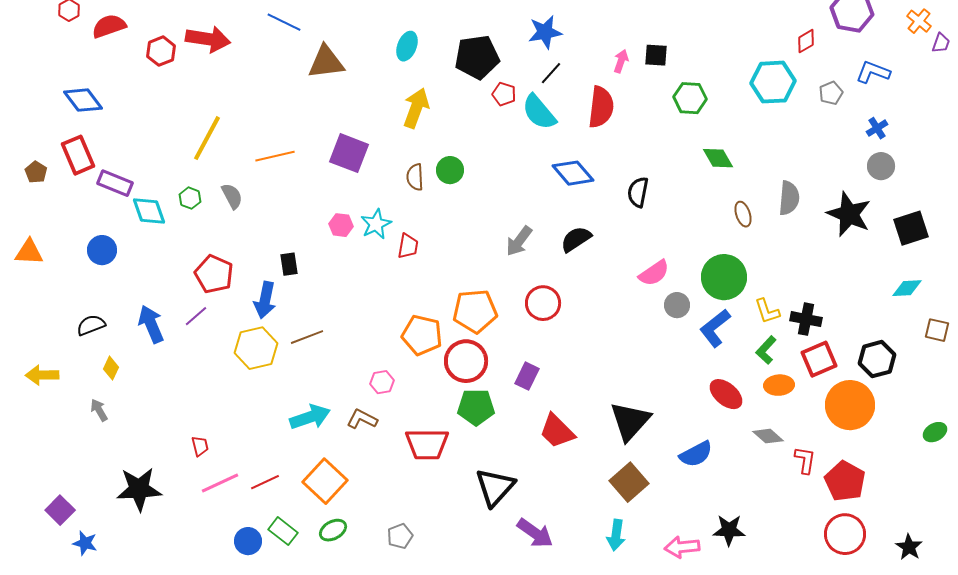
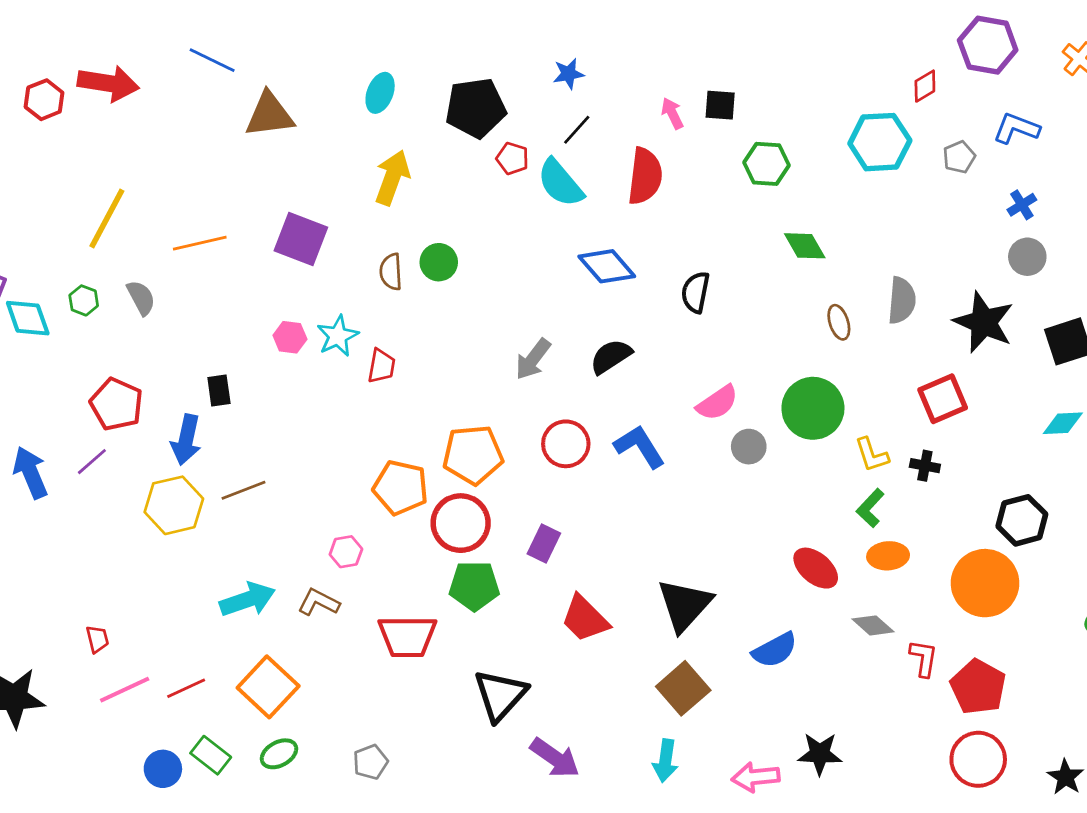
blue star: (545, 32) -> (568, 74), size x0.7
pink arrow: (621, 61) -> (672, 113), turned -45
black cross: (806, 319) -> (925, 466), size x0.7
blue L-shape: (715, 328) -> (640, 447), moved, turned 96
red square: (819, 359) -> (943, 399), moved

